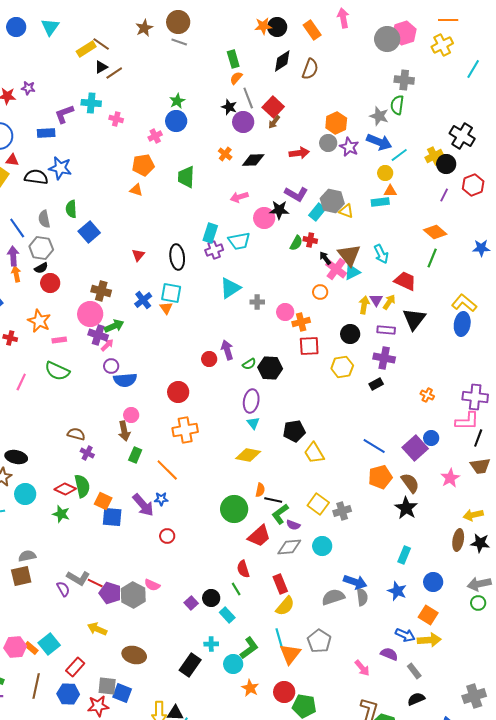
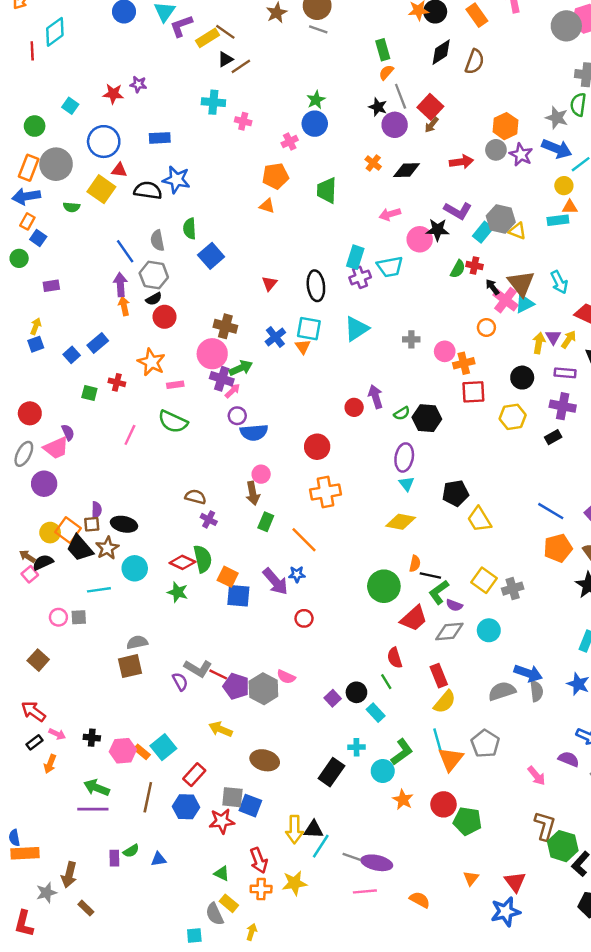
purple L-shape: (64, 114) -> (181, 26), moved
cyan triangle: (230, 288) -> (356, 329), moved

